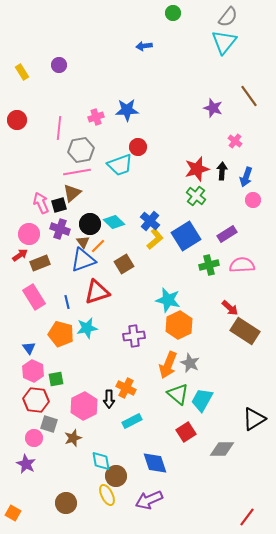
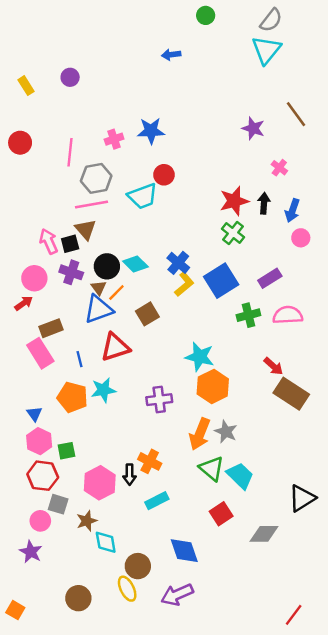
brown triangle: (72, 193) -> (86, 229), turned -30
brown rectangle: (40, 263) -> (51, 328), moved
cyan trapezoid: (202, 400) -> (240, 476), turned 105
cyan diamond: (101, 461) -> (106, 542), moved

